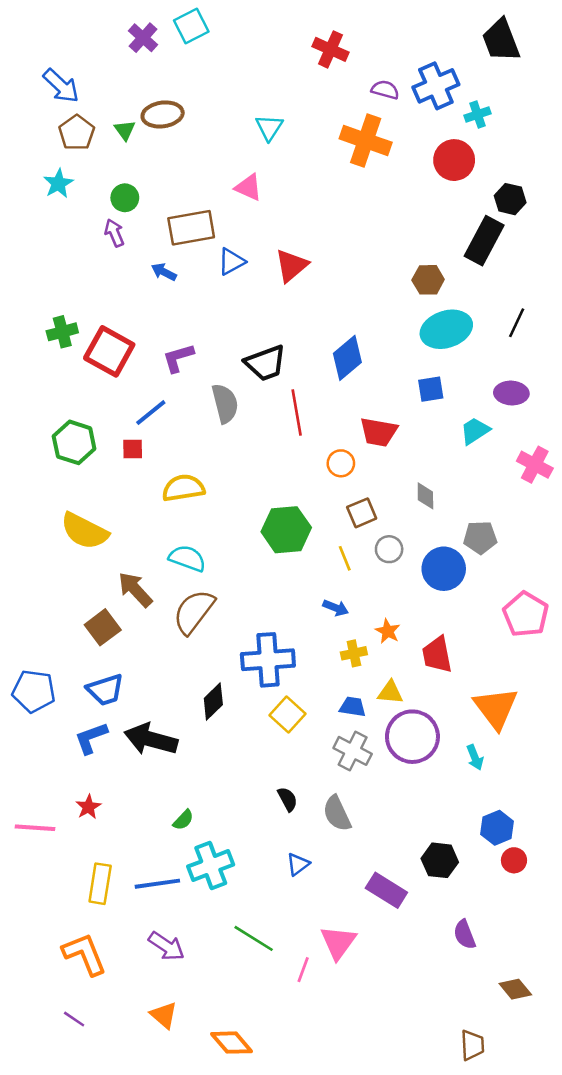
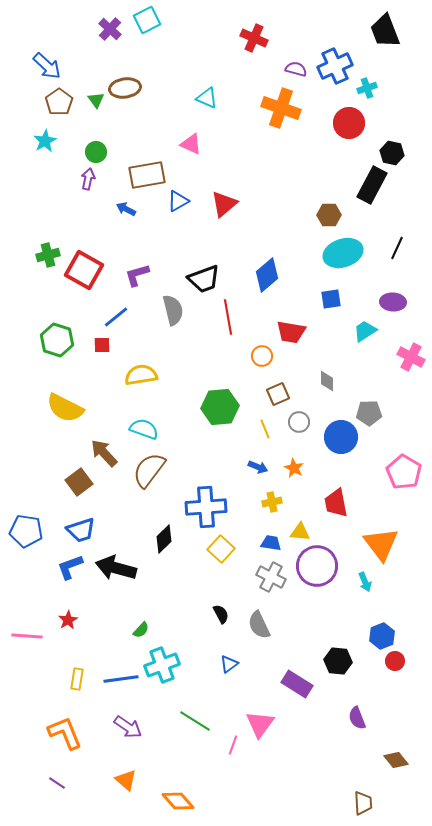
cyan triangle: (269, 127) -> (207, 98), turned -40
purple arrow: (114, 233) -> (88, 179), turned 35
orange star: (388, 631) -> (294, 468), moved
yellow rectangle: (100, 884) -> (77, 679), size x0.7

